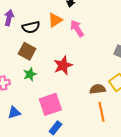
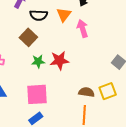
orange triangle: (55, 20) -> (64, 15), turned -35
green star: (30, 74) -> (38, 61), moved

